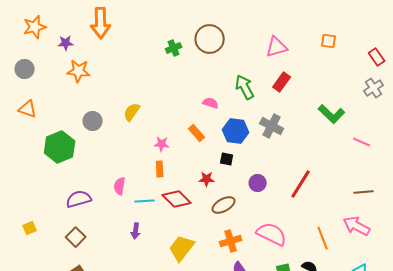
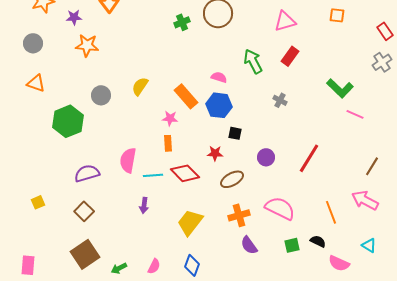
gray cross: (272, 126) -> (280, 100), size x0.6
blue hexagon: (236, 131) -> (219, 105), moved
orange rectangle: (197, 133) -> (186, 96), moved, size x1.4
pink line: (362, 142) -> (355, 114), moved
pink semicircle: (120, 186) -> (128, 160), size x1.4
brown line: (364, 192) -> (372, 166), turned -54

